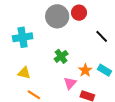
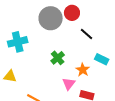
black line: (102, 36) -> (86, 34), moved
cyan rectangle: (104, 70) -> (102, 59), moved
yellow triangle: (24, 73) -> (10, 76), moved

